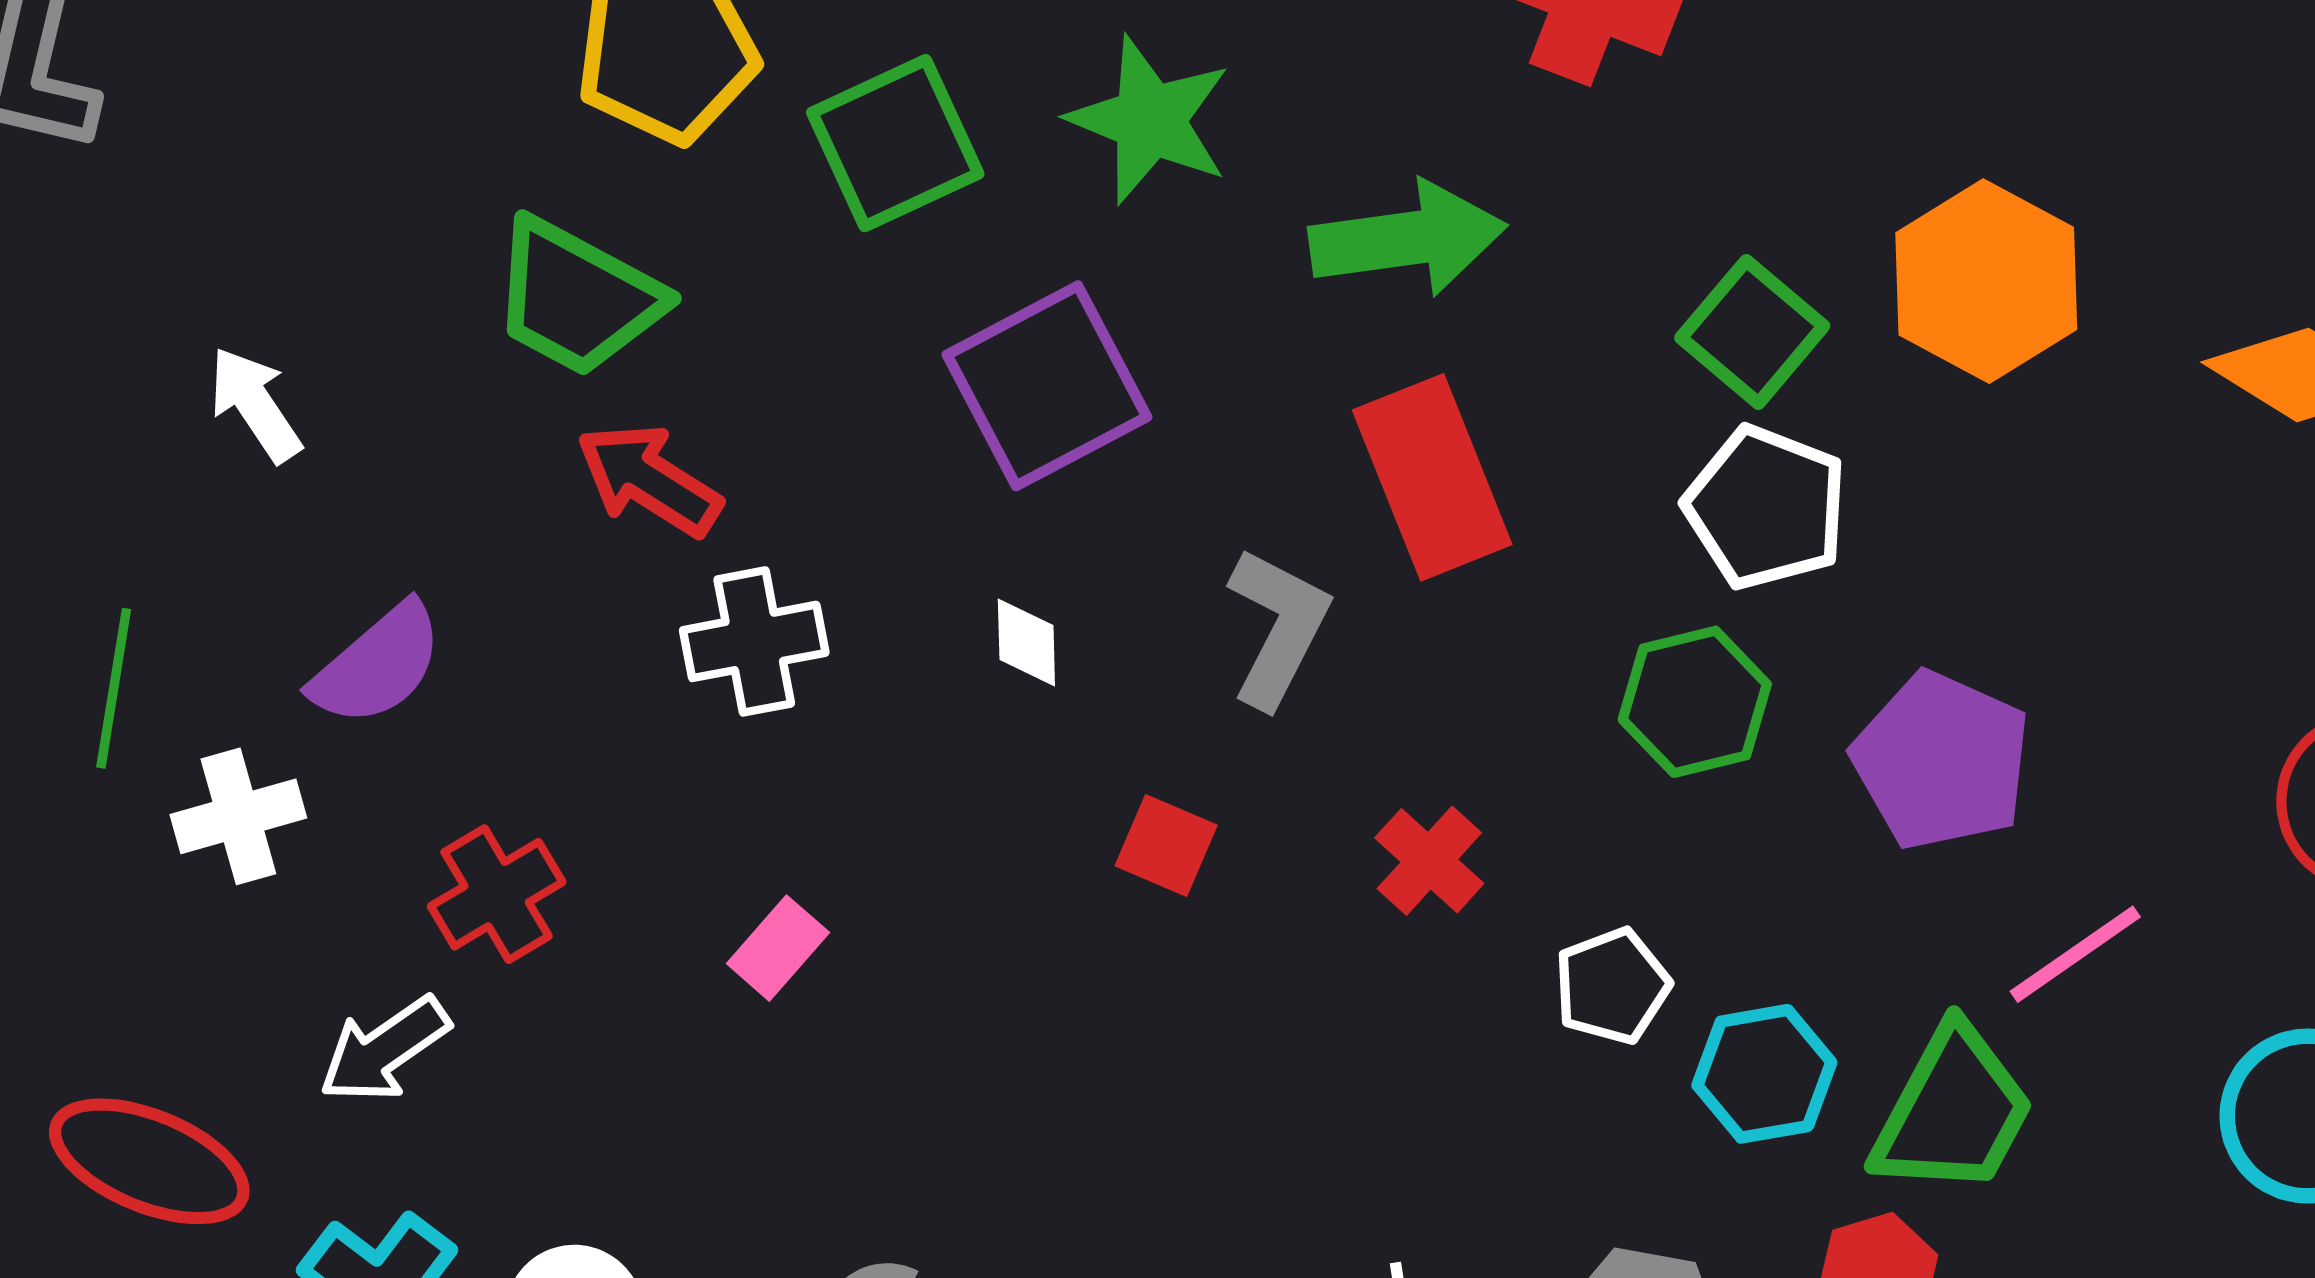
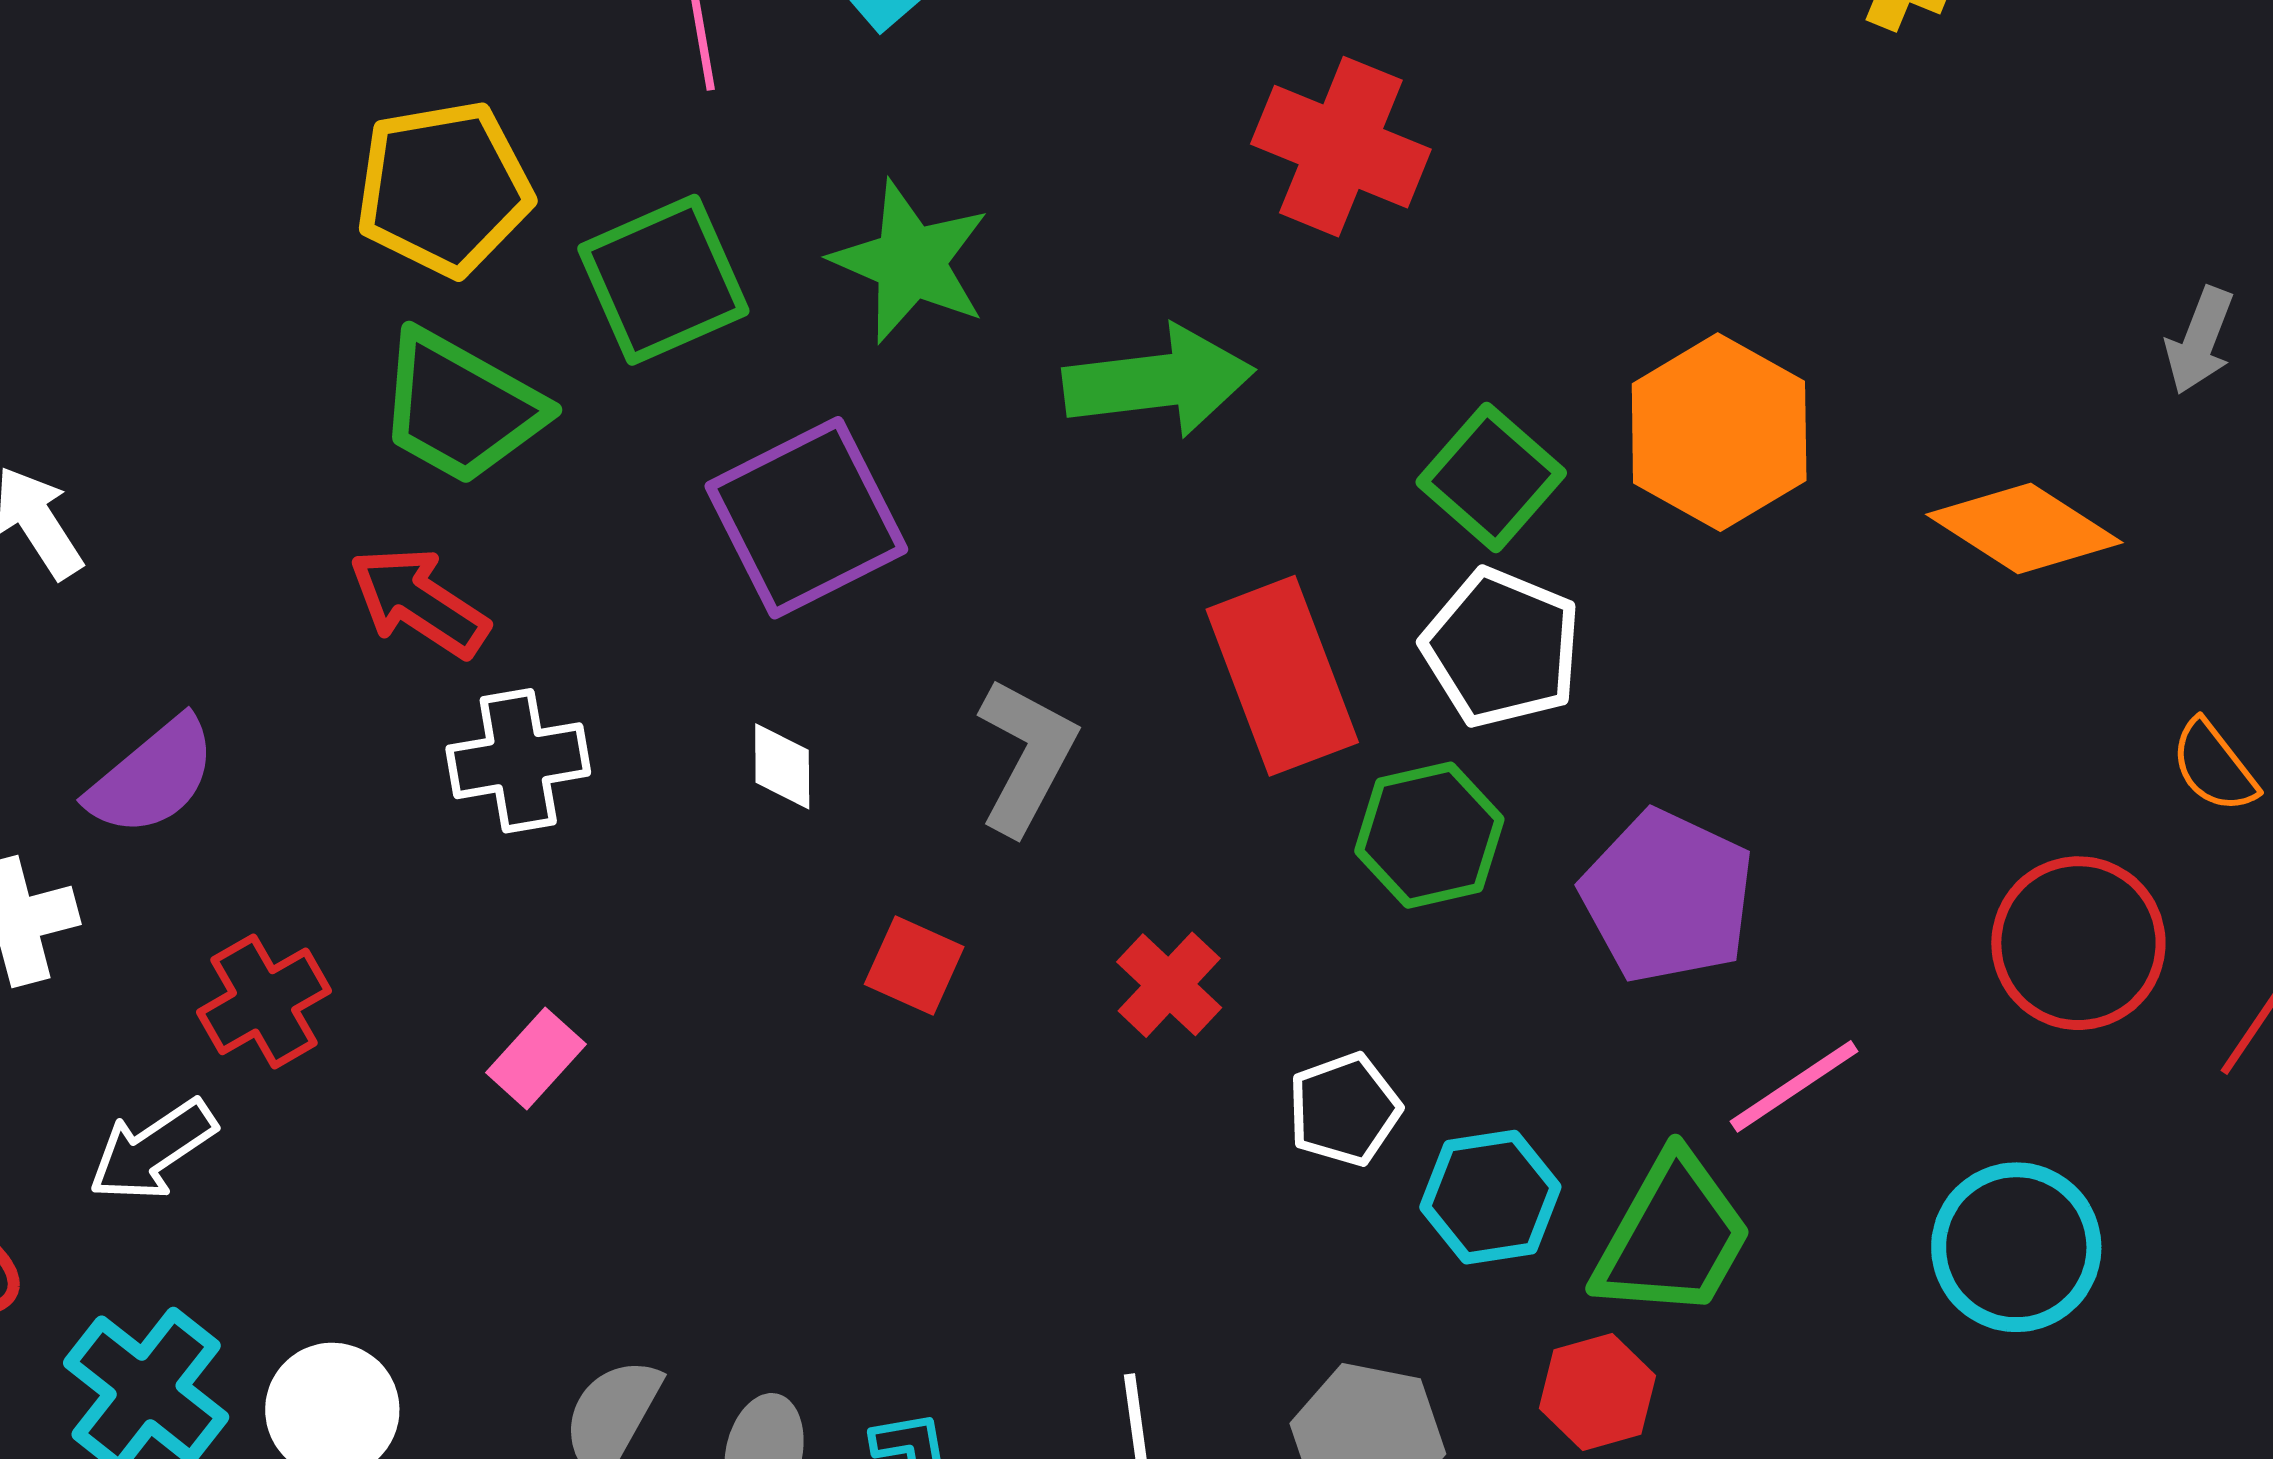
green trapezoid: (577, 298) -> (460, 407), moved
red rectangle: (1432, 477) -> (1282, 676), moved

